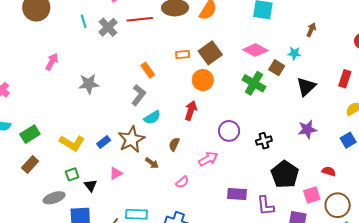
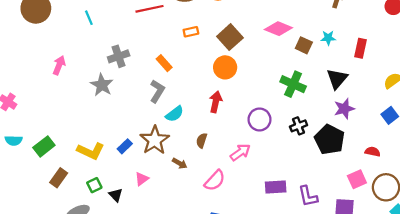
gray cross: (108, 27) -> (119, 56), moved, turned 30
cyan star: (294, 53) -> (328, 38), moved
orange rectangle: (183, 55) -> (191, 32), moved
red rectangle: (345, 79) -> (361, 48), moved
green cross: (254, 83) -> (293, 84), moved
gray star: (89, 84) -> (102, 85), turned -30
black triangle: (306, 87) -> (337, 79), moved
brown rectangle: (30, 165) -> (59, 178), moved
black pentagon: (285, 174) -> (329, 140), moved
pink semicircle: (182, 182) -> (215, 181), size x1.5

